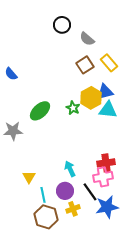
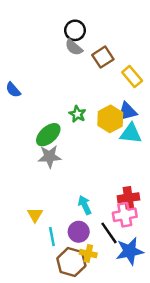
gray semicircle: (87, 39) -> (74, 47), moved
brown square: (85, 65) -> (103, 57), moved
green star: (73, 108) -> (77, 114), moved
gray star: (13, 131) -> (50, 157), moved
yellow cross: (73, 209) -> (88, 254), turned 32
brown hexagon: (46, 217) -> (71, 262), moved

